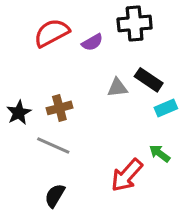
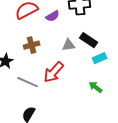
brown cross: (59, 108) -> (32, 45), moved
red arrow: (127, 175) -> (54, 72), moved

